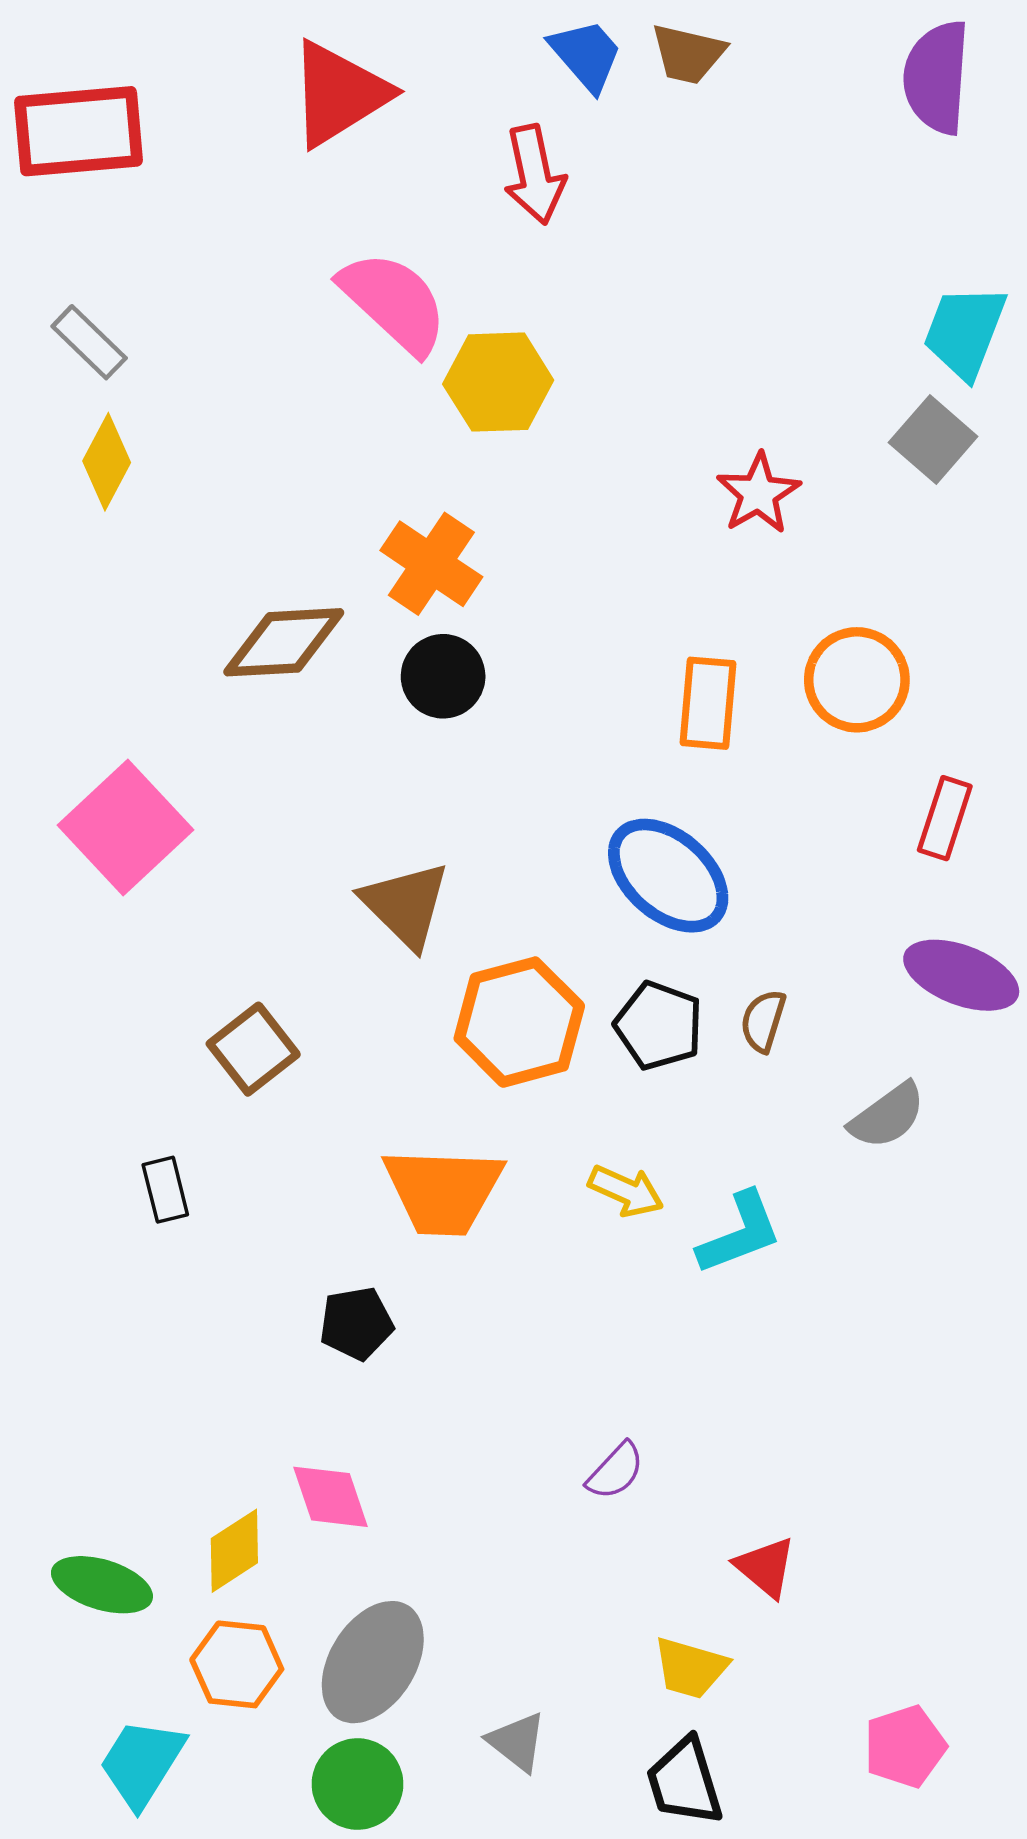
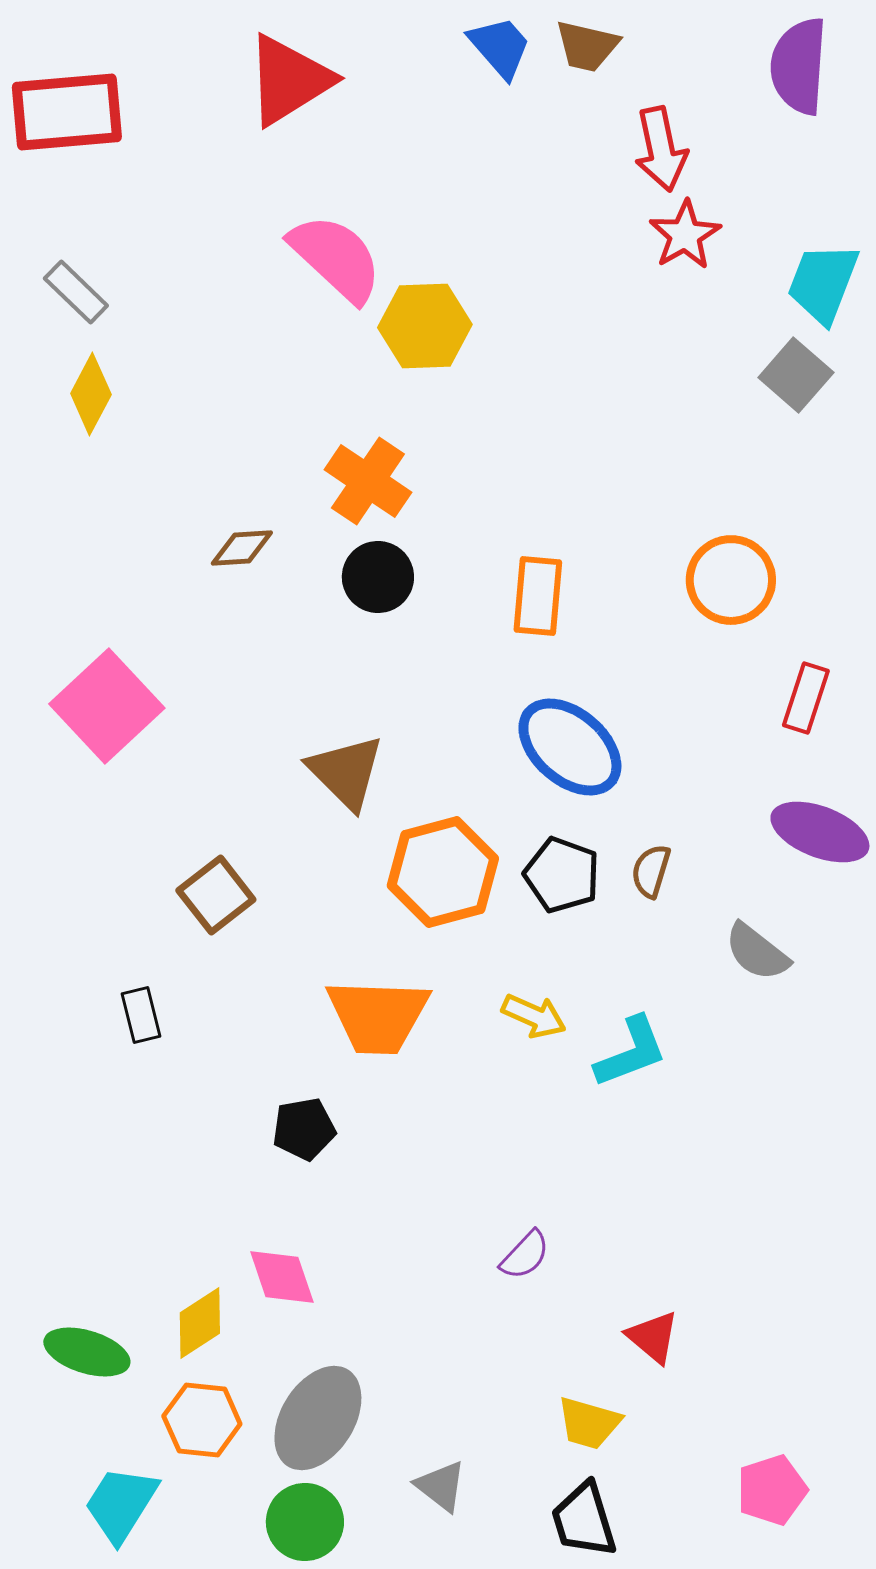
red arrow: (535, 175) -> (661, 149), moved
red star: (758, 493) -> (685, 235), moved
brown diamond: (284, 642) -> (242, 548), size x0.6
orange rectangle: (708, 703) -> (538, 596), moved
gray semicircle: (887, 1116) -> (757, 952), turned 74

